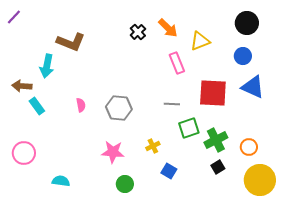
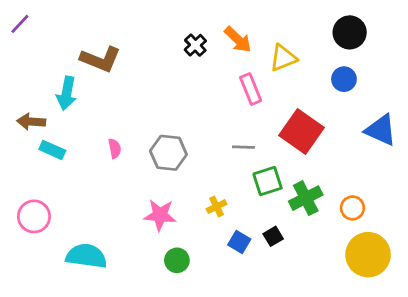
blue triangle: (253, 87) -> (381, 130), moved
red square: (213, 93) -> (301, 132), turned 32
cyan rectangle: (37, 106) -> (52, 150), turned -30
black square: (218, 167) -> (273, 236), moved
cyan semicircle: (61, 181) -> (86, 256), size x1.6

